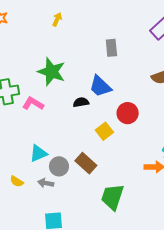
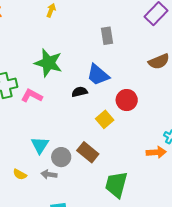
cyan triangle: (38, 153) -> (40, 145), turned -30

